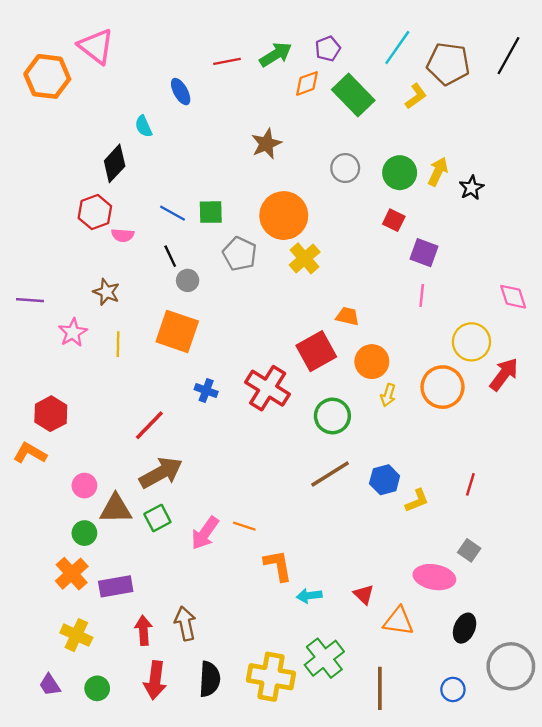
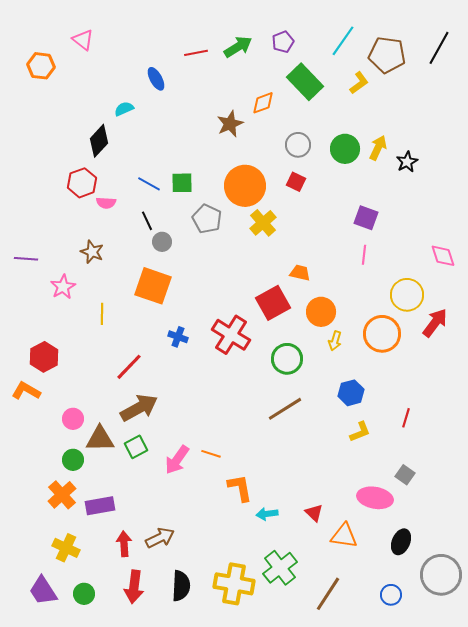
pink triangle: (96, 46) -> (83, 40), size x0.7
orange hexagon: (47, 76) -> (41, 66), size x0.7
orange diamond: (307, 83) -> (263, 103), moved
cyan semicircle: (144, 126) -> (124, 109), turned 90
red square: (394, 220) -> (296, 182), moved
yellow line: (118, 344) -> (102, 314), moved
blue hexagon: (385, 480) -> (351, 393), moved
brown arrow: (185, 623) -> (160, 538), turned 76
purple trapezoid: (50, 685) -> (43, 591), size x1.5
brown line: (380, 688) -> (328, 594), turned 33

